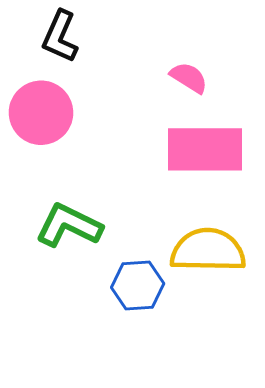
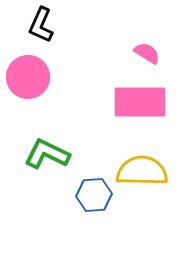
pink semicircle: (189, 78) -> (147, 53), moved

